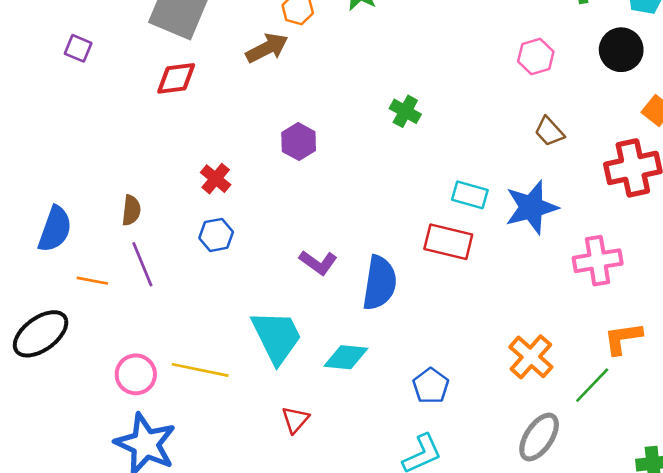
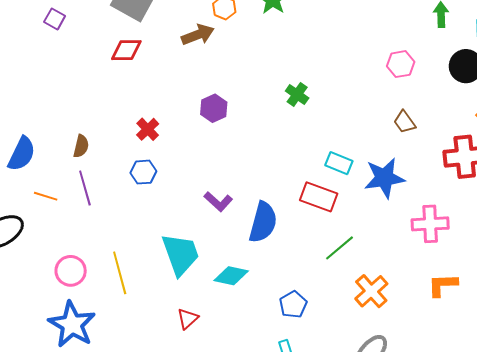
yellow line: (200, 370) -> (120, 273), turned 57
green line: (592, 385) -> (339, 248), moved

